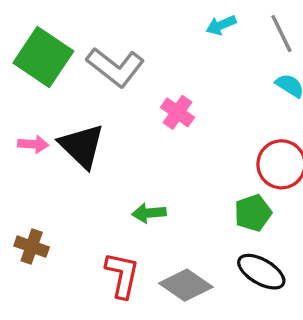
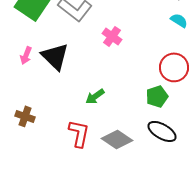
pink arrow: (33, 144) -> (26, 55), turned 108
green arrow: (149, 213) -> (95, 96), turned -30

